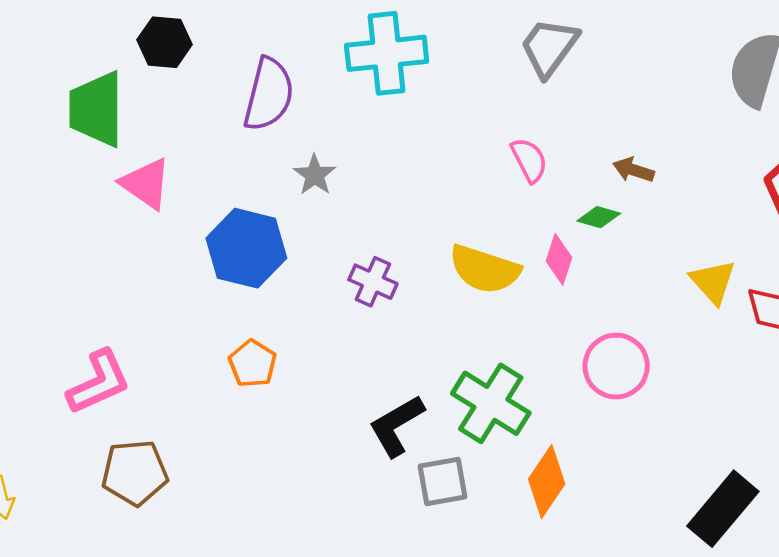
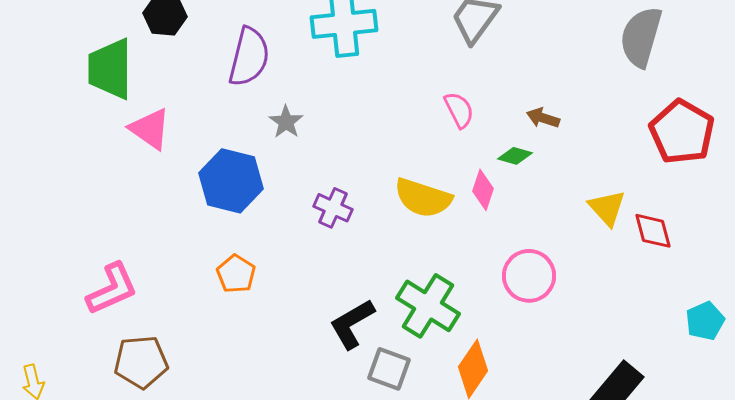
gray square: (442, 481) -> (389, 369), turned 30

